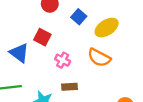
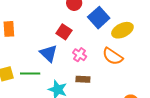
blue square: (79, 17) -> (99, 18), size x1.5
blue triangle: (19, 53) -> (49, 53), moved

